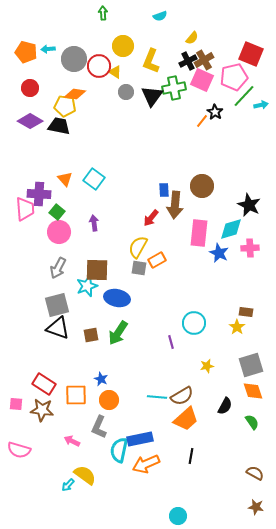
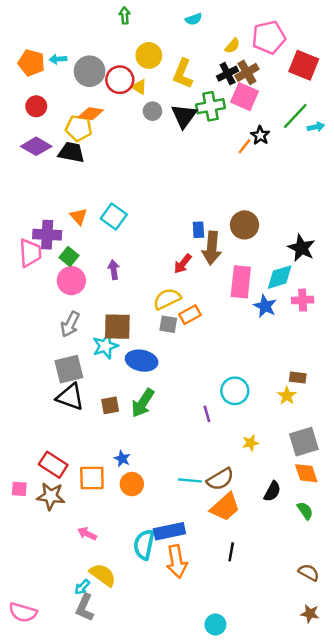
pink pentagon: (234, 77) -> (269, 37), moved
yellow semicircle: (138, 247) -> (167, 299), turned 35
gray L-shape: (99, 427) -> (85, 608), moved
pink semicircle: (19, 450) -> (23, 612), moved
orange arrow: (146, 464) -> (177, 562), turned -76

